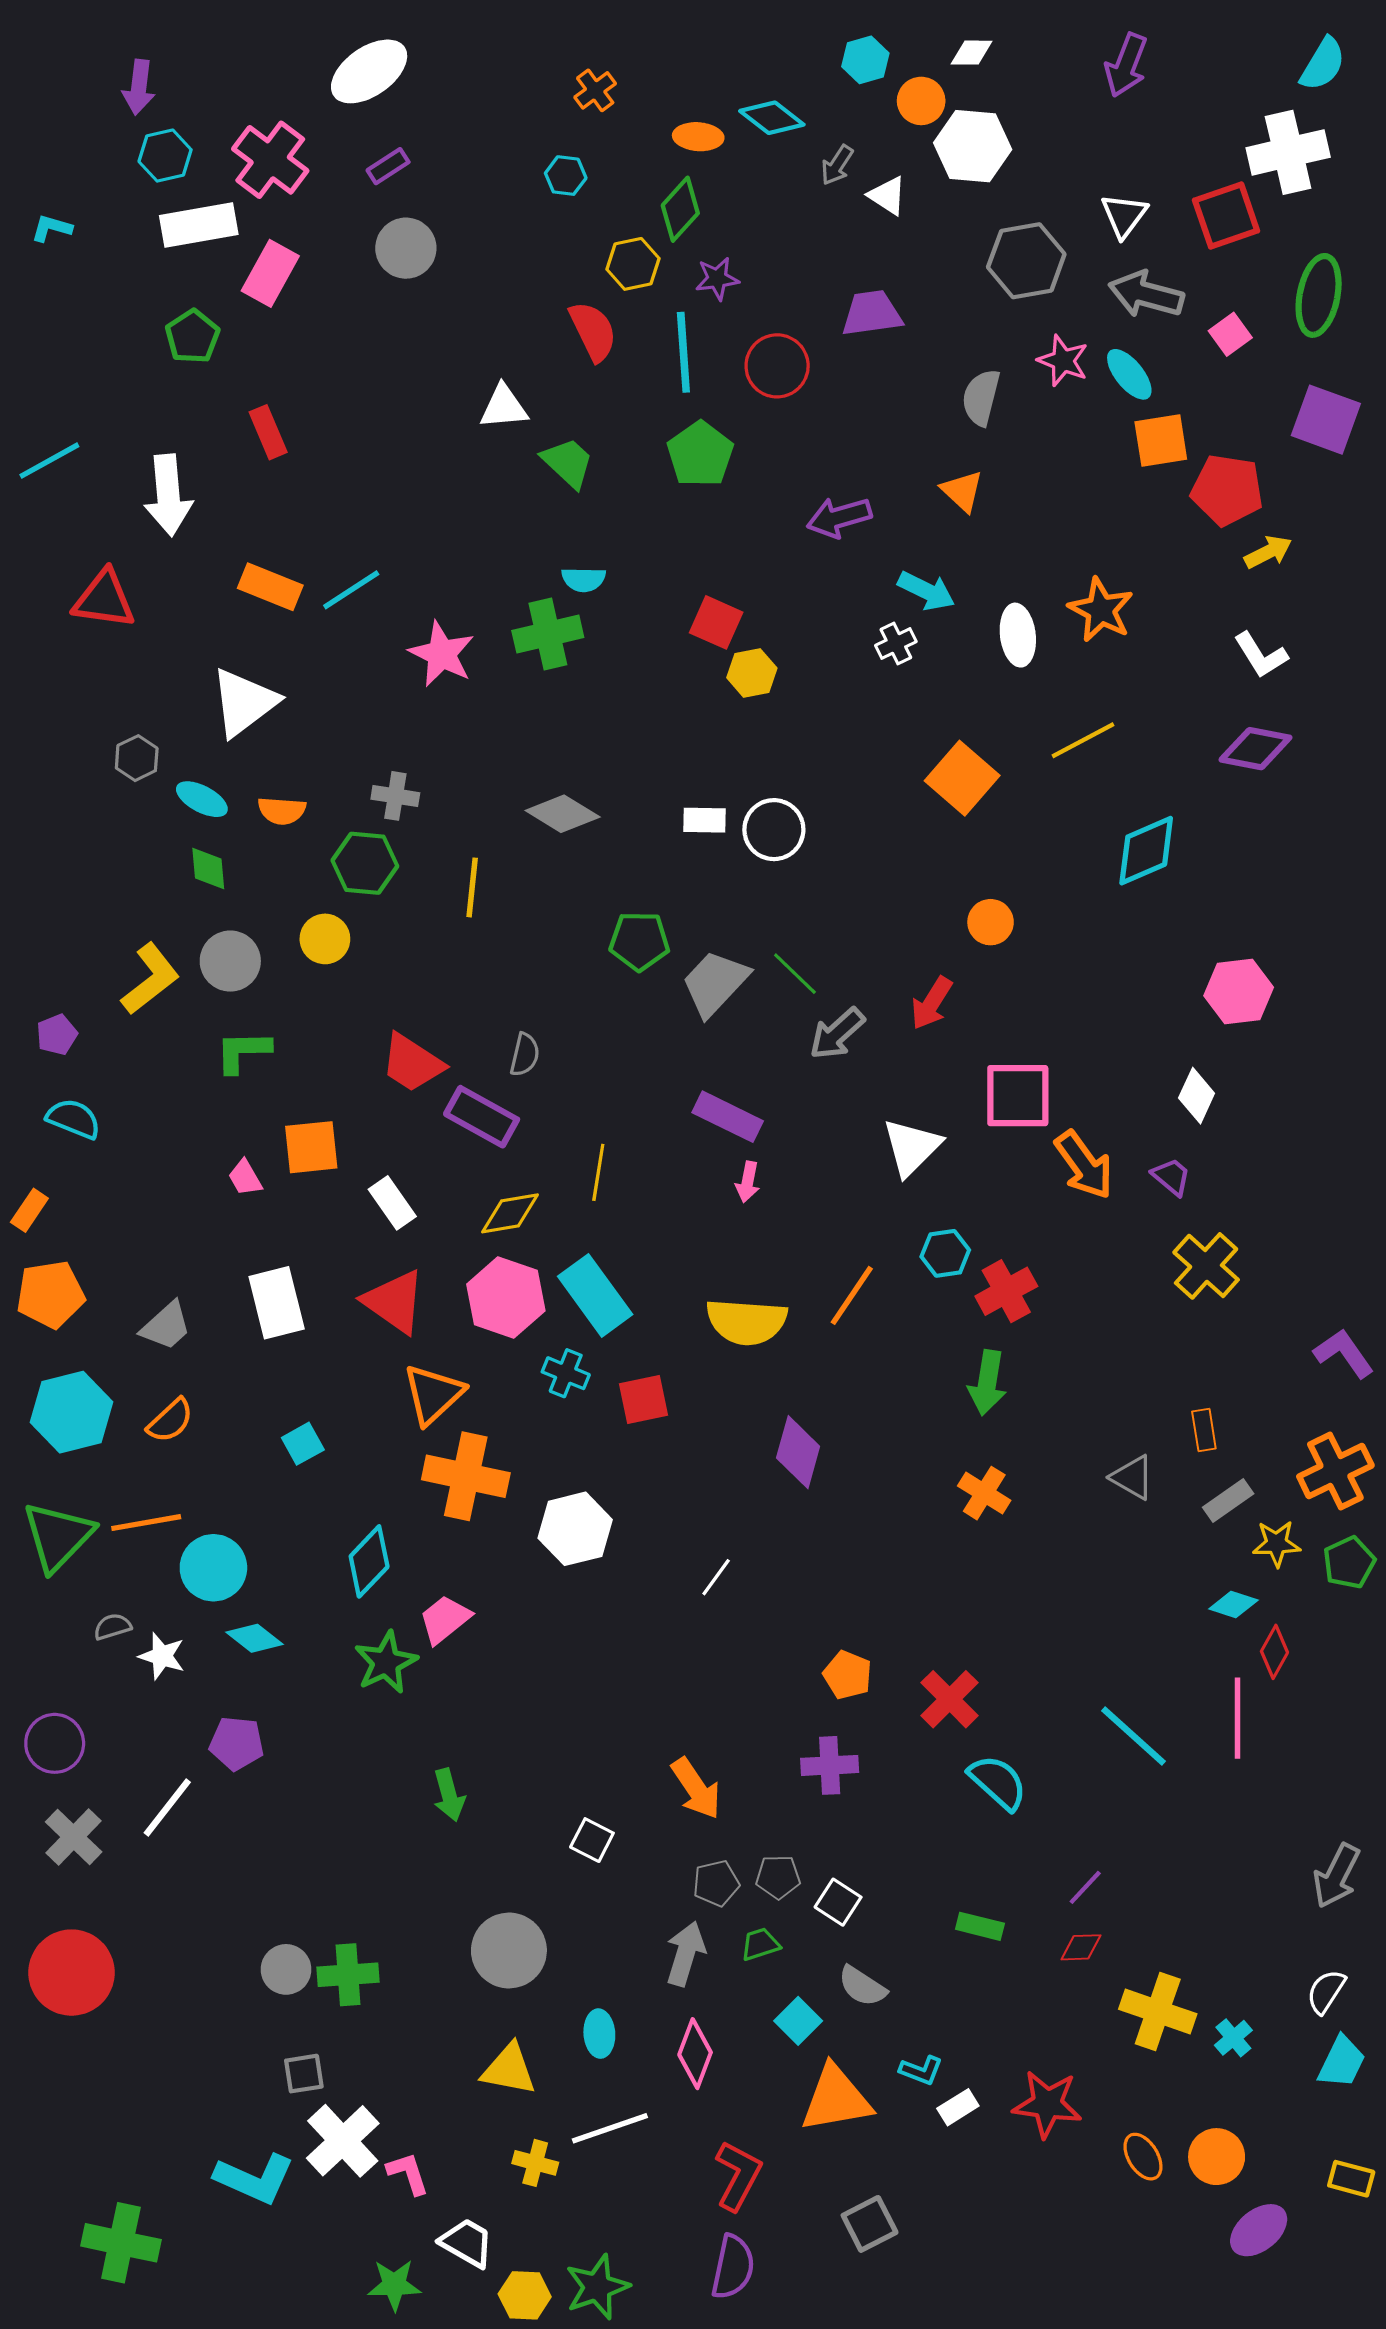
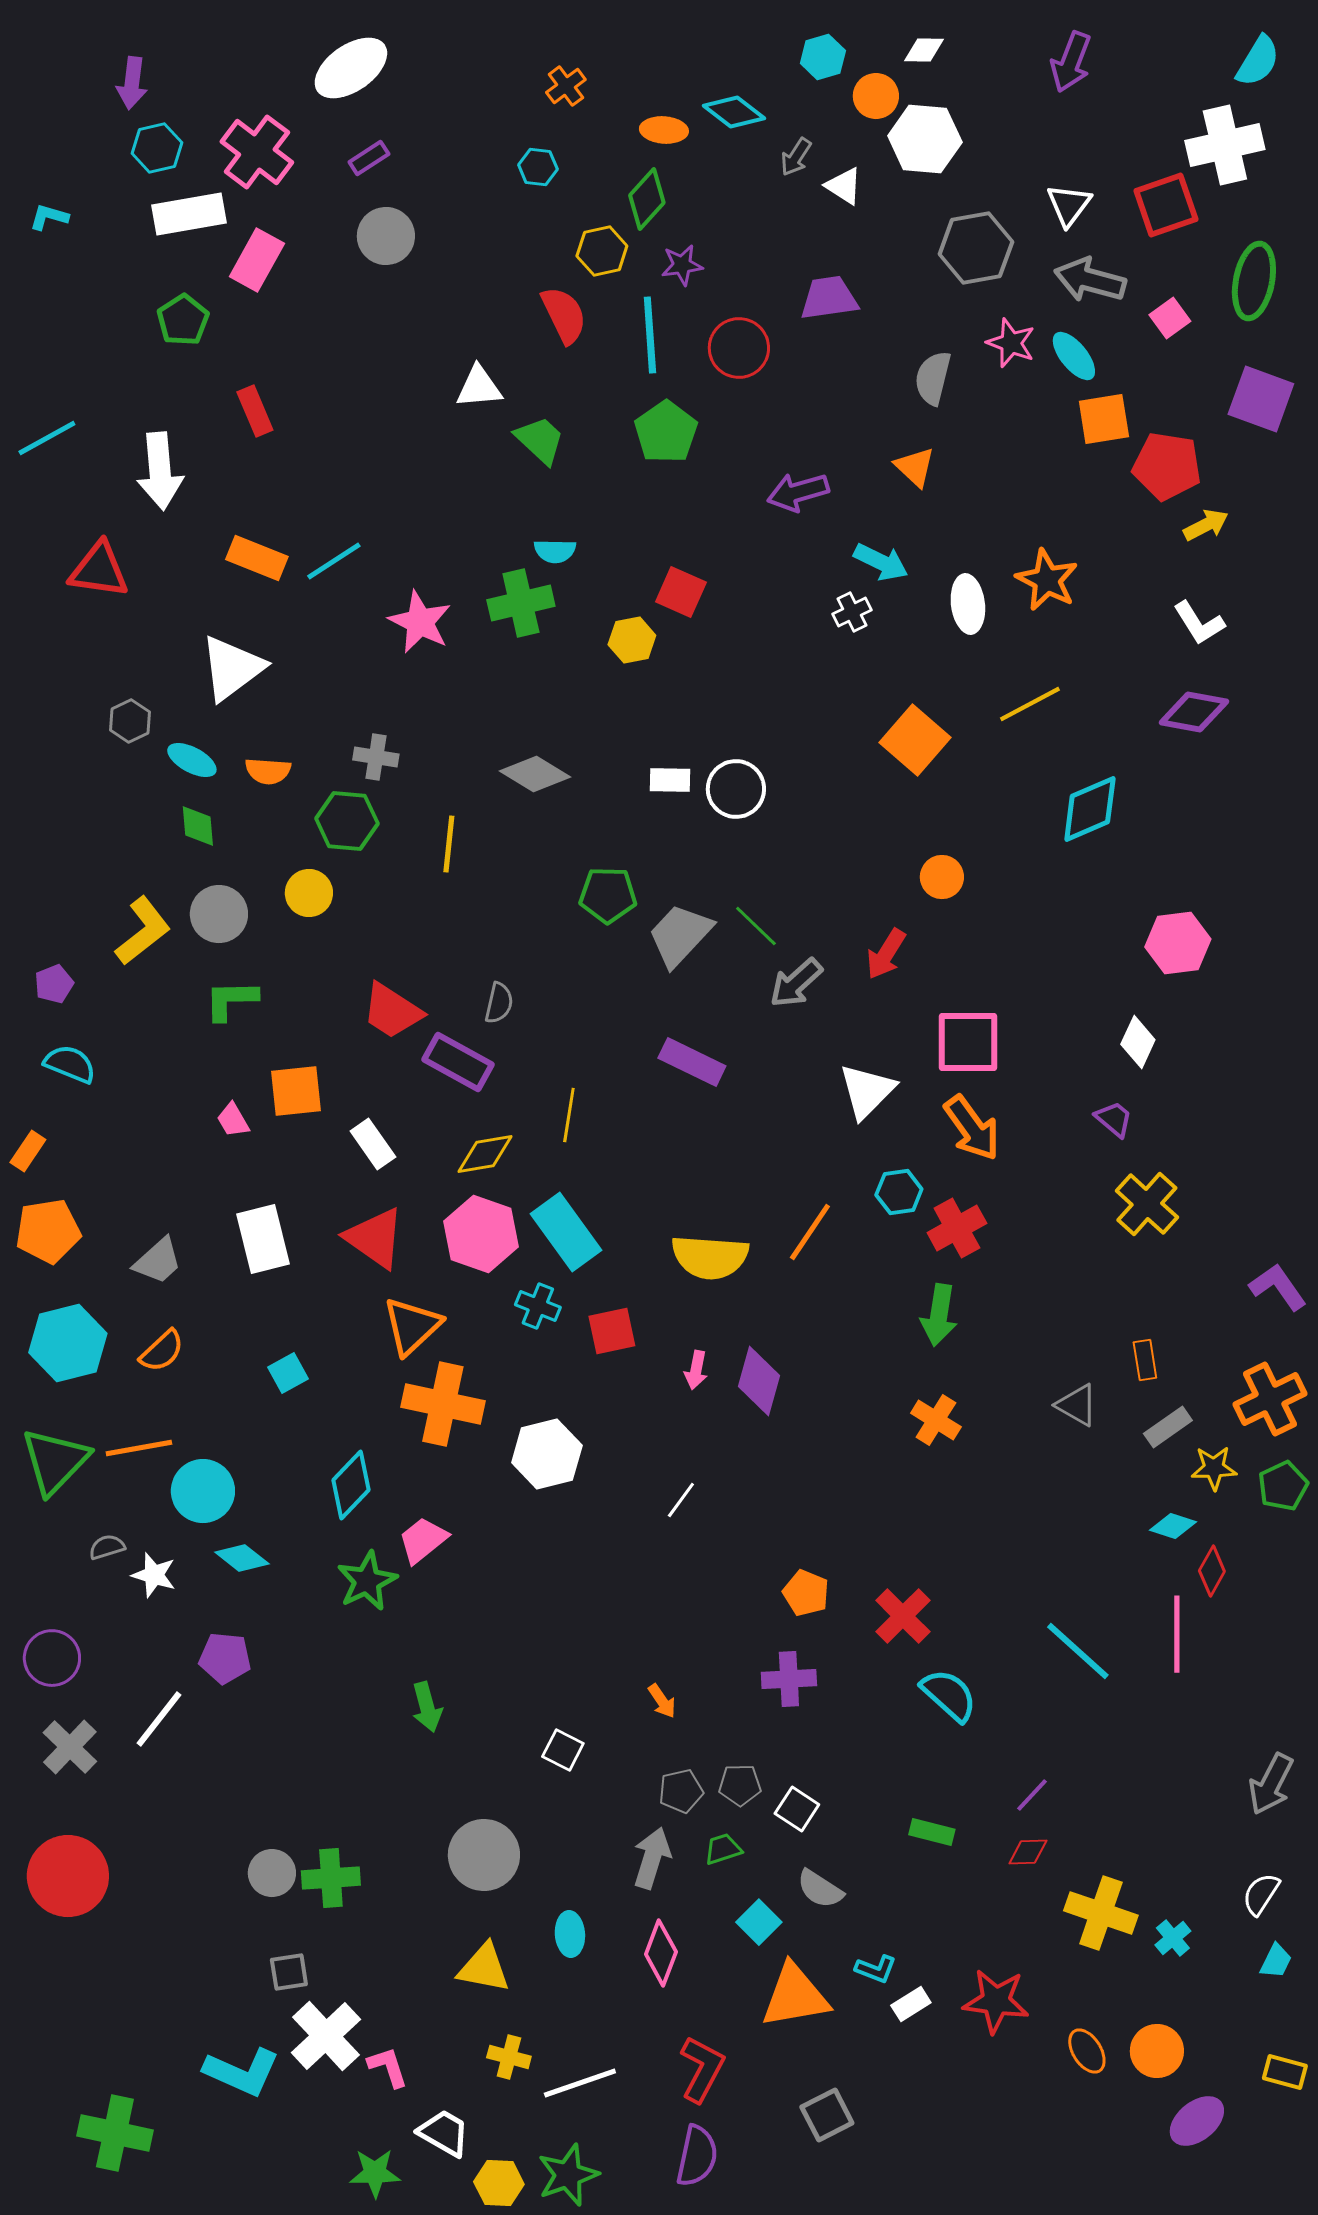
yellow hexagon: (752, 673) -> (632, 640), moved
orange arrow: (1084, 1165) -> (972, 1128), moved
pink arrow: (748, 1182) -> (696, 1370), moved
orange arrow: (696, 1789) -> (662, 1701), size x0.6
cyan trapezoid: (1342, 2062) -> (1276, 1961), size x0.7
white line: (610, 2128) -> (580, 2083), moved

